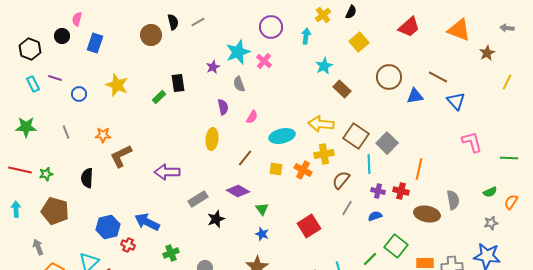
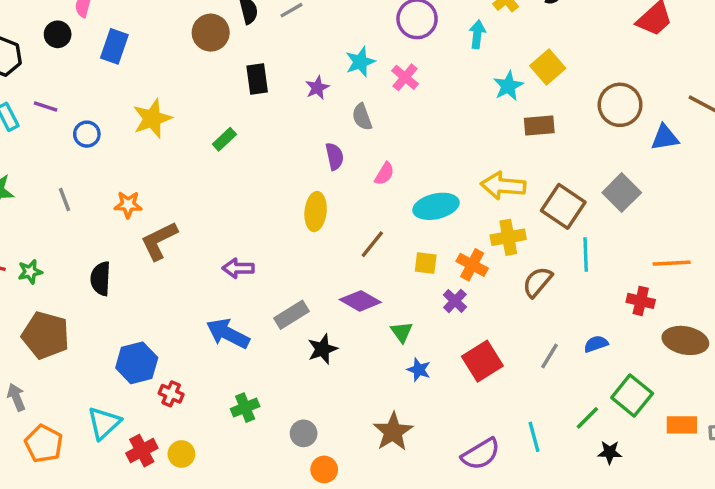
yellow square: (359, 42) -> (548, 67), moved
cyan star: (238, 52) -> (360, 62), size x0.7
black rectangle: (178, 83) -> (257, 79), moved
yellow star: (117, 85) -> (152, 119), turned 30
brown rectangle: (342, 89) -> (539, 125), turned -48
gray square: (387, 143) -> (622, 193), moved
orange line: (419, 169) -> (672, 263), turned 75
purple arrow: (167, 172) -> (238, 268), size x0.7
purple cross: (378, 191) -> (455, 301), moved, turned 32
gray line: (347, 208) -> (550, 356), moved
blue arrow: (147, 222) -> (228, 334), moved
blue star: (262, 234) -> (419, 370), moved

